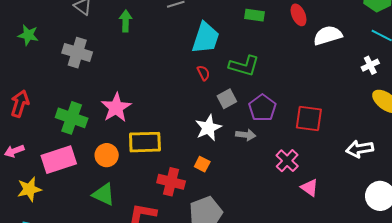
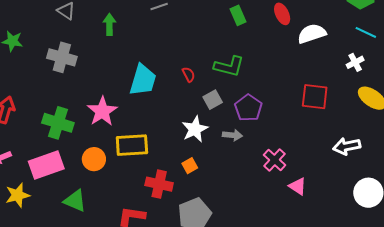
green rectangle: (254, 15) -> (238, 15), turned 60
cyan trapezoid: (206, 38) -> (143, 80), moved
red square: (309, 118) -> (315, 97), moved
orange square: (202, 164) -> (190, 166), turned 35
green triangle: (104, 194) -> (75, 201), moved

